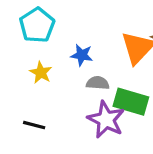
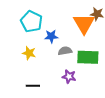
cyan pentagon: (37, 25) -> (31, 22), moved
purple star: (106, 120) -> (69, 77), moved, size x0.6

